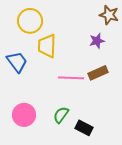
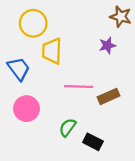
brown rectangle: (98, 73) -> (108, 96), moved
pink circle: (24, 115) -> (27, 109), moved

